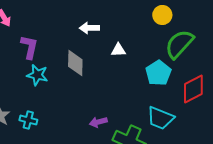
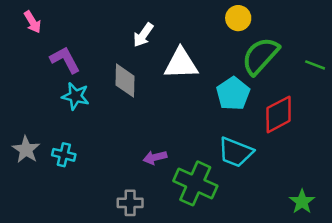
white arrow: (89, 28) -> (143, 35), turned -54
purple L-shape: (29, 47) -> (65, 60), turned -40
white triangle: (118, 50) -> (181, 64), size x1.8

